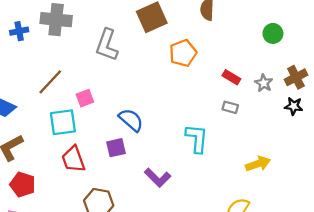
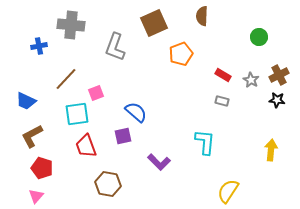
blue cross: (19, 31) -> (39, 46), moved
cyan L-shape: (197, 138) -> (205, 142), moved
yellow arrow: (258, 164) -> (271, 150), moved, turned -65

